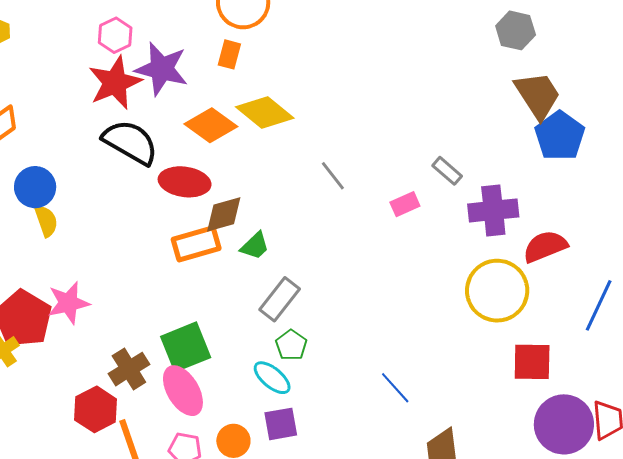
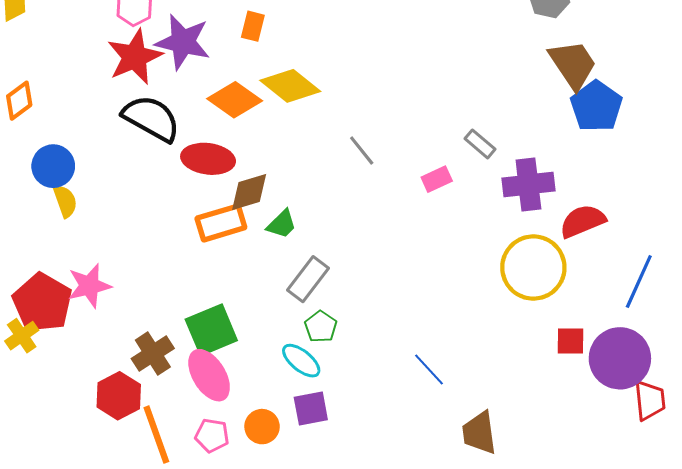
red square: (532, 362) -> (570, 341), size x0.7
purple circle: (564, 424) -> (620, 358), moved

